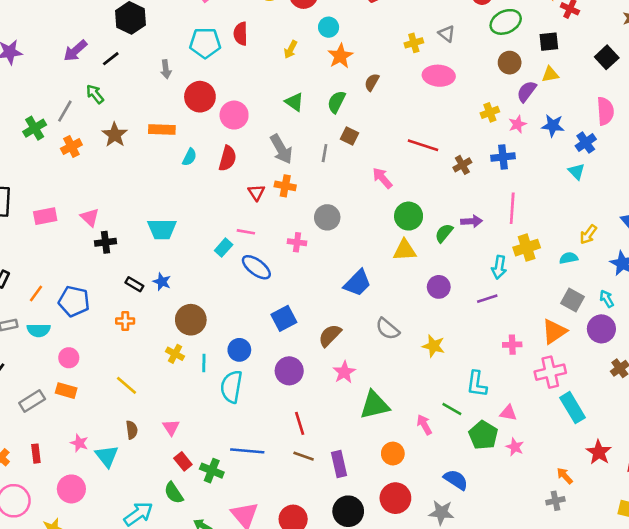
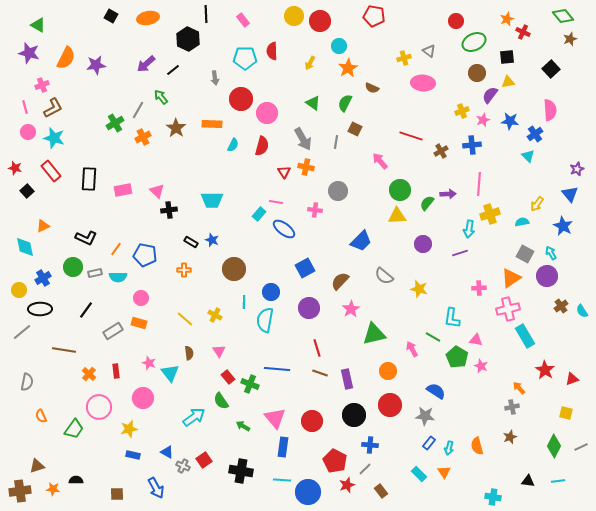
brown semicircle: (372, 82) -> (372, 88), turned -96
yellow cross: (175, 354) -> (215, 315), moved

